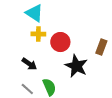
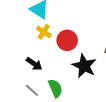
yellow cross: (38, 34) -> (44, 32), turned 32

